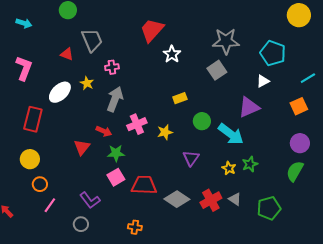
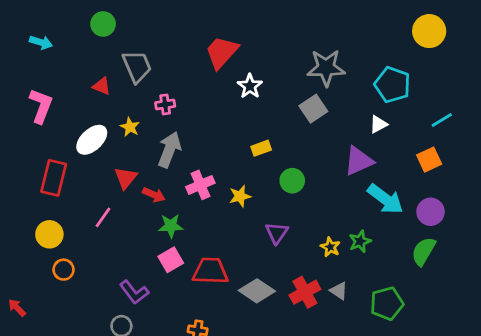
cyan arrow: (231, 134) -> (385, 199), moved
red triangle: (82, 147) -> (126, 178), moved
pink line: (50, 205) -> (103, 217), moved

